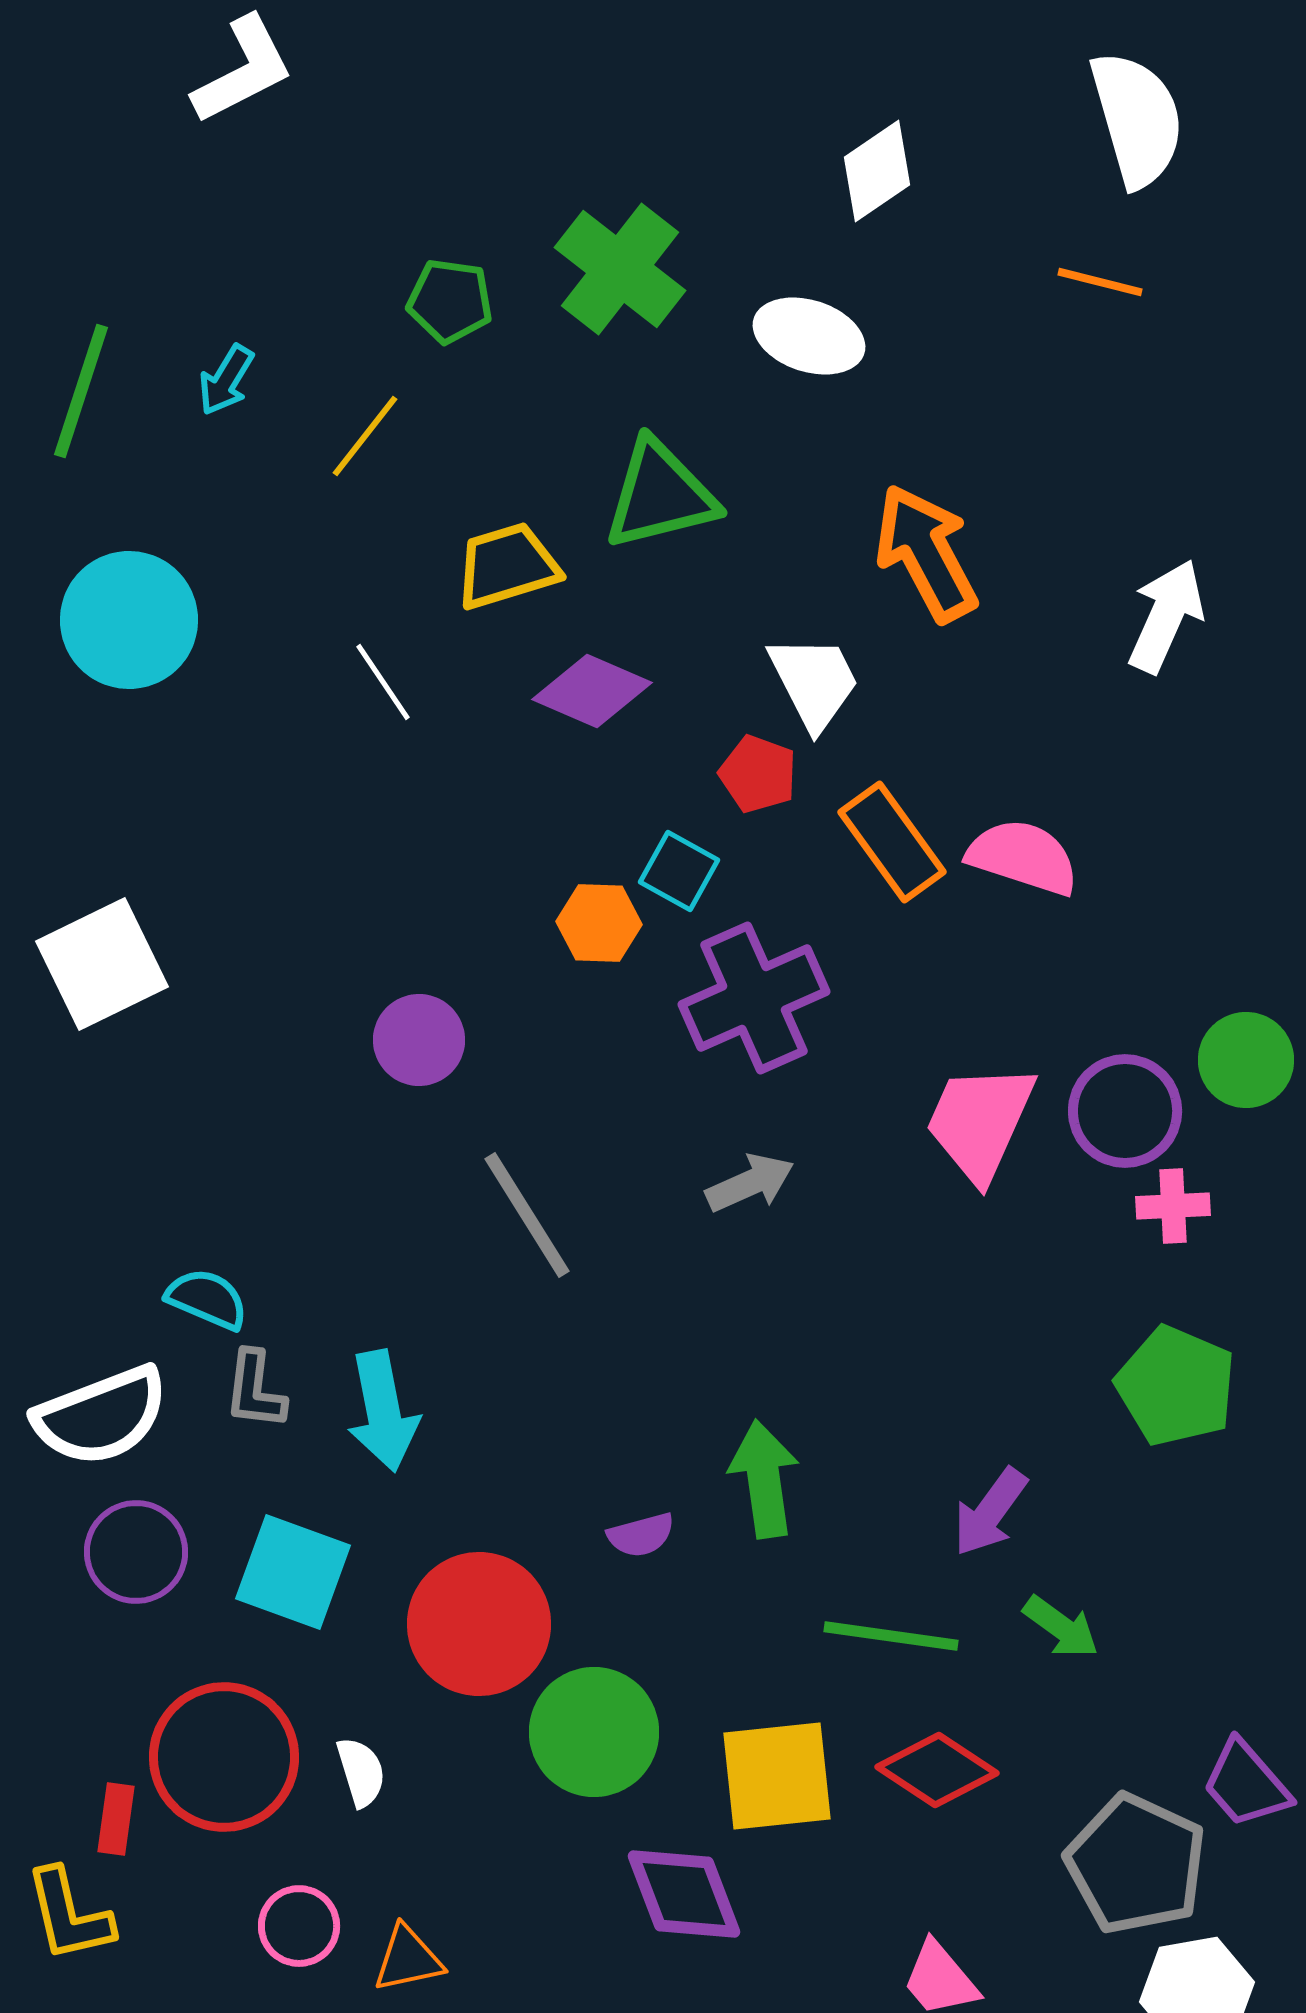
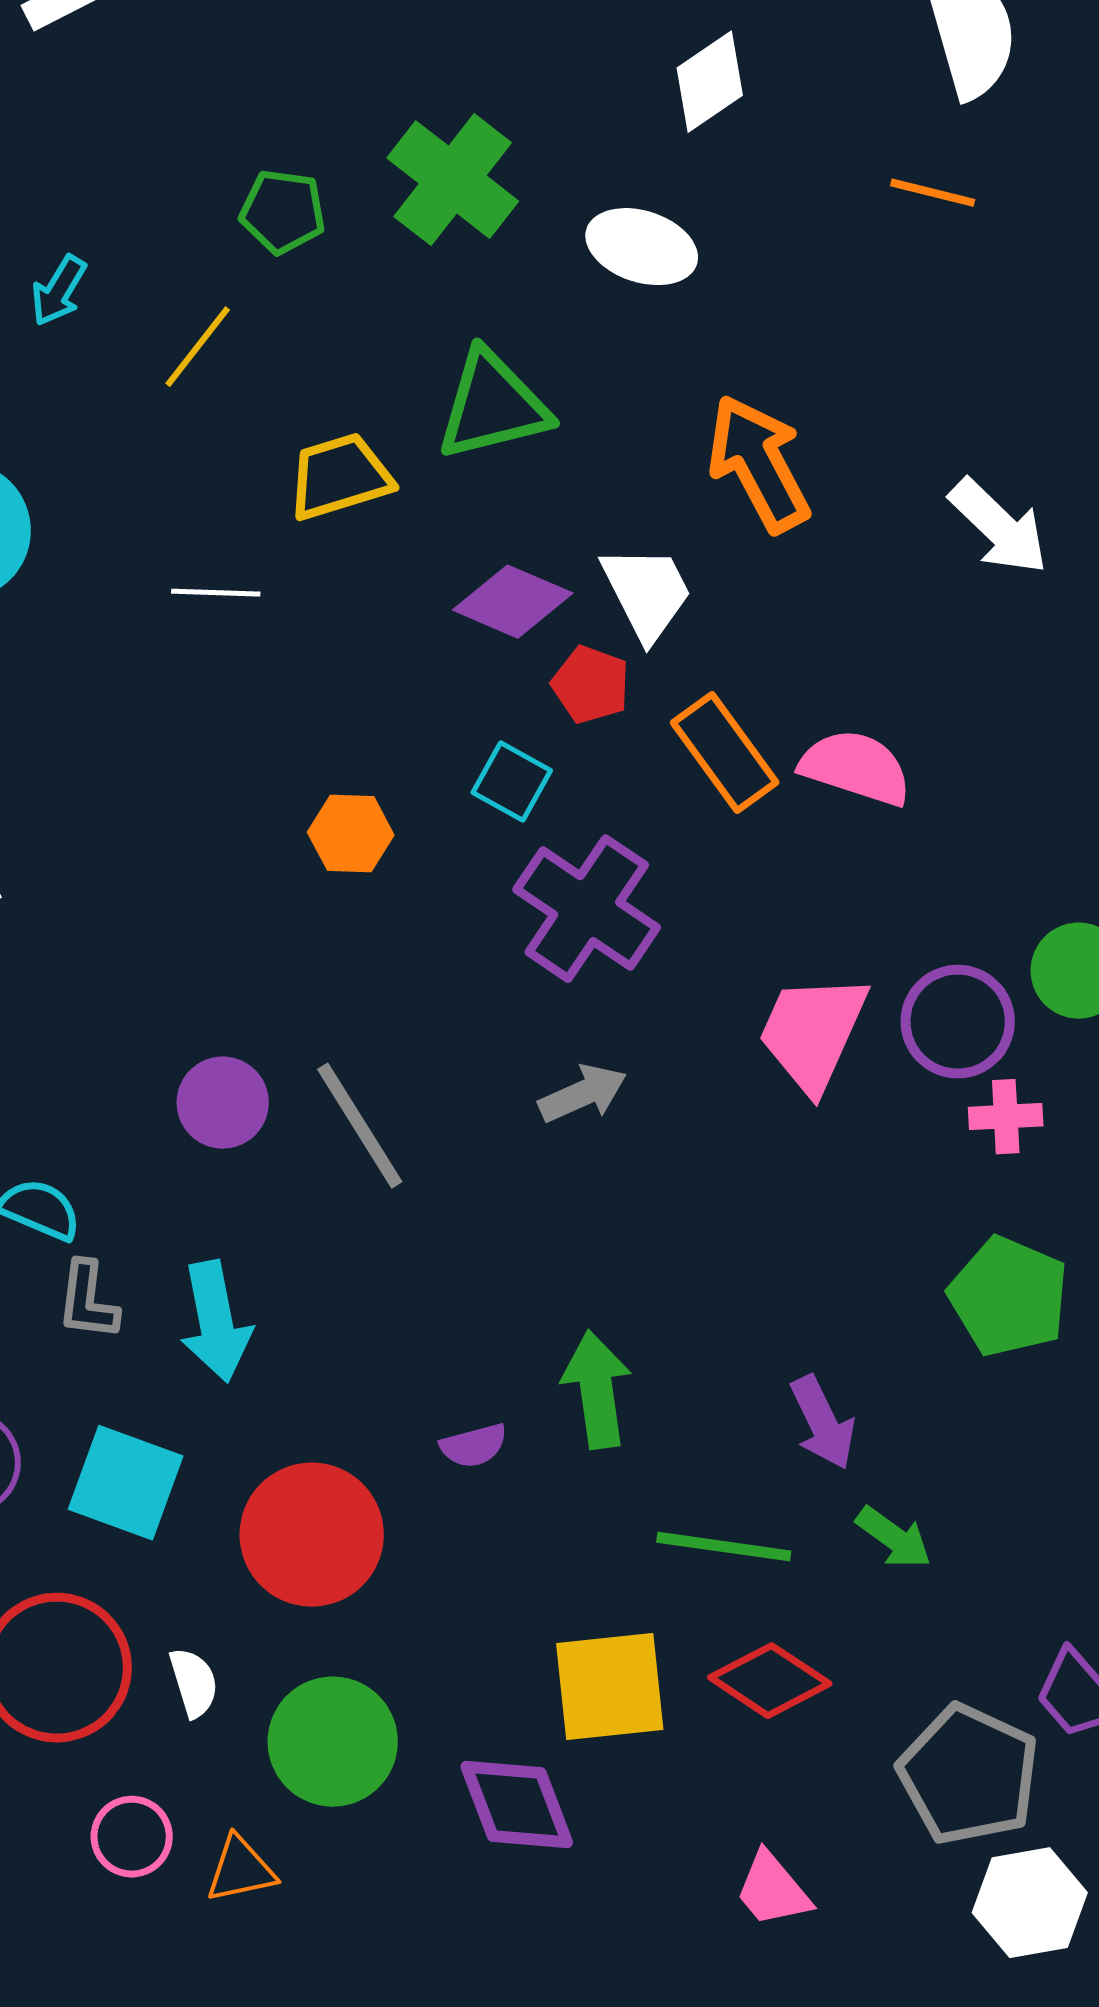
white arrow: (1166, 616) -> (999, 527), turned 110
white line: (383, 682) -> (216, 593), turned -54
purple diamond: (592, 691) -> (513, 602), moved
orange hexagon: (599, 923) -> (351, 834), moved
purple cross: (754, 998) -> (587, 909), turned -32
purple circle: (419, 1040) -> (223, 1103), moved
purple arrow: (990, 1512) -> (823, 1423), turned -62
green circle: (594, 1732) -> (333, 1742), moved

